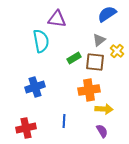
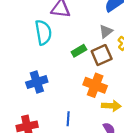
brown square: (95, 62) -> (102, 55), turned -30
orange cross: (89, 90) -> (95, 85), turned 30

